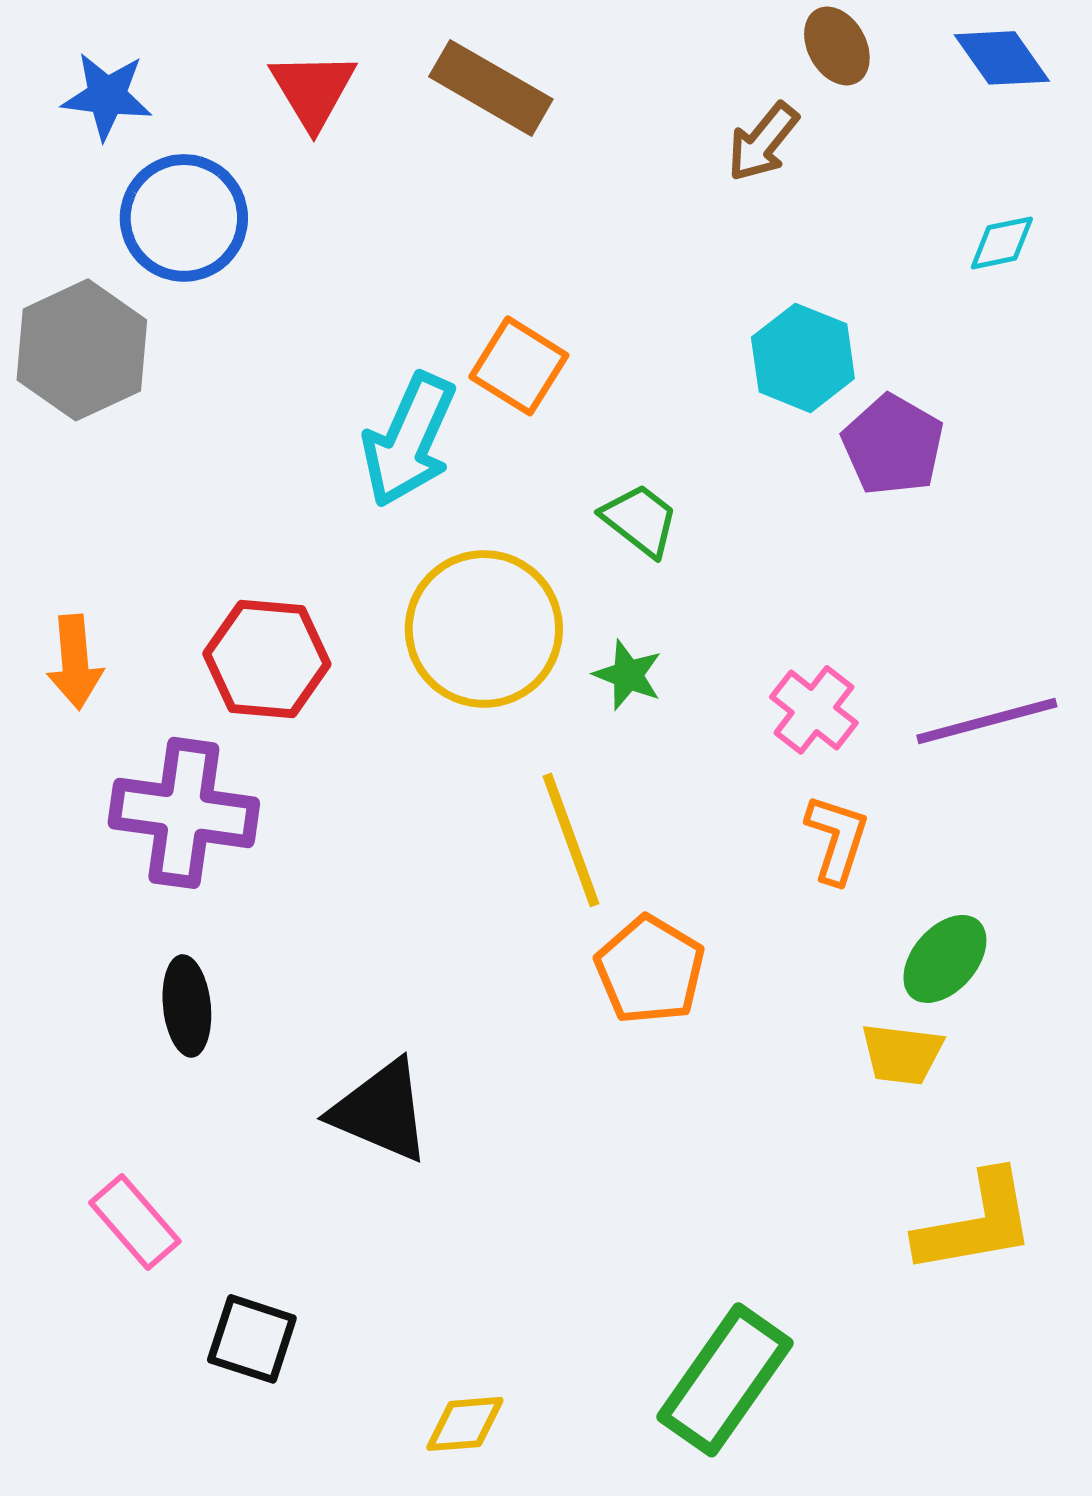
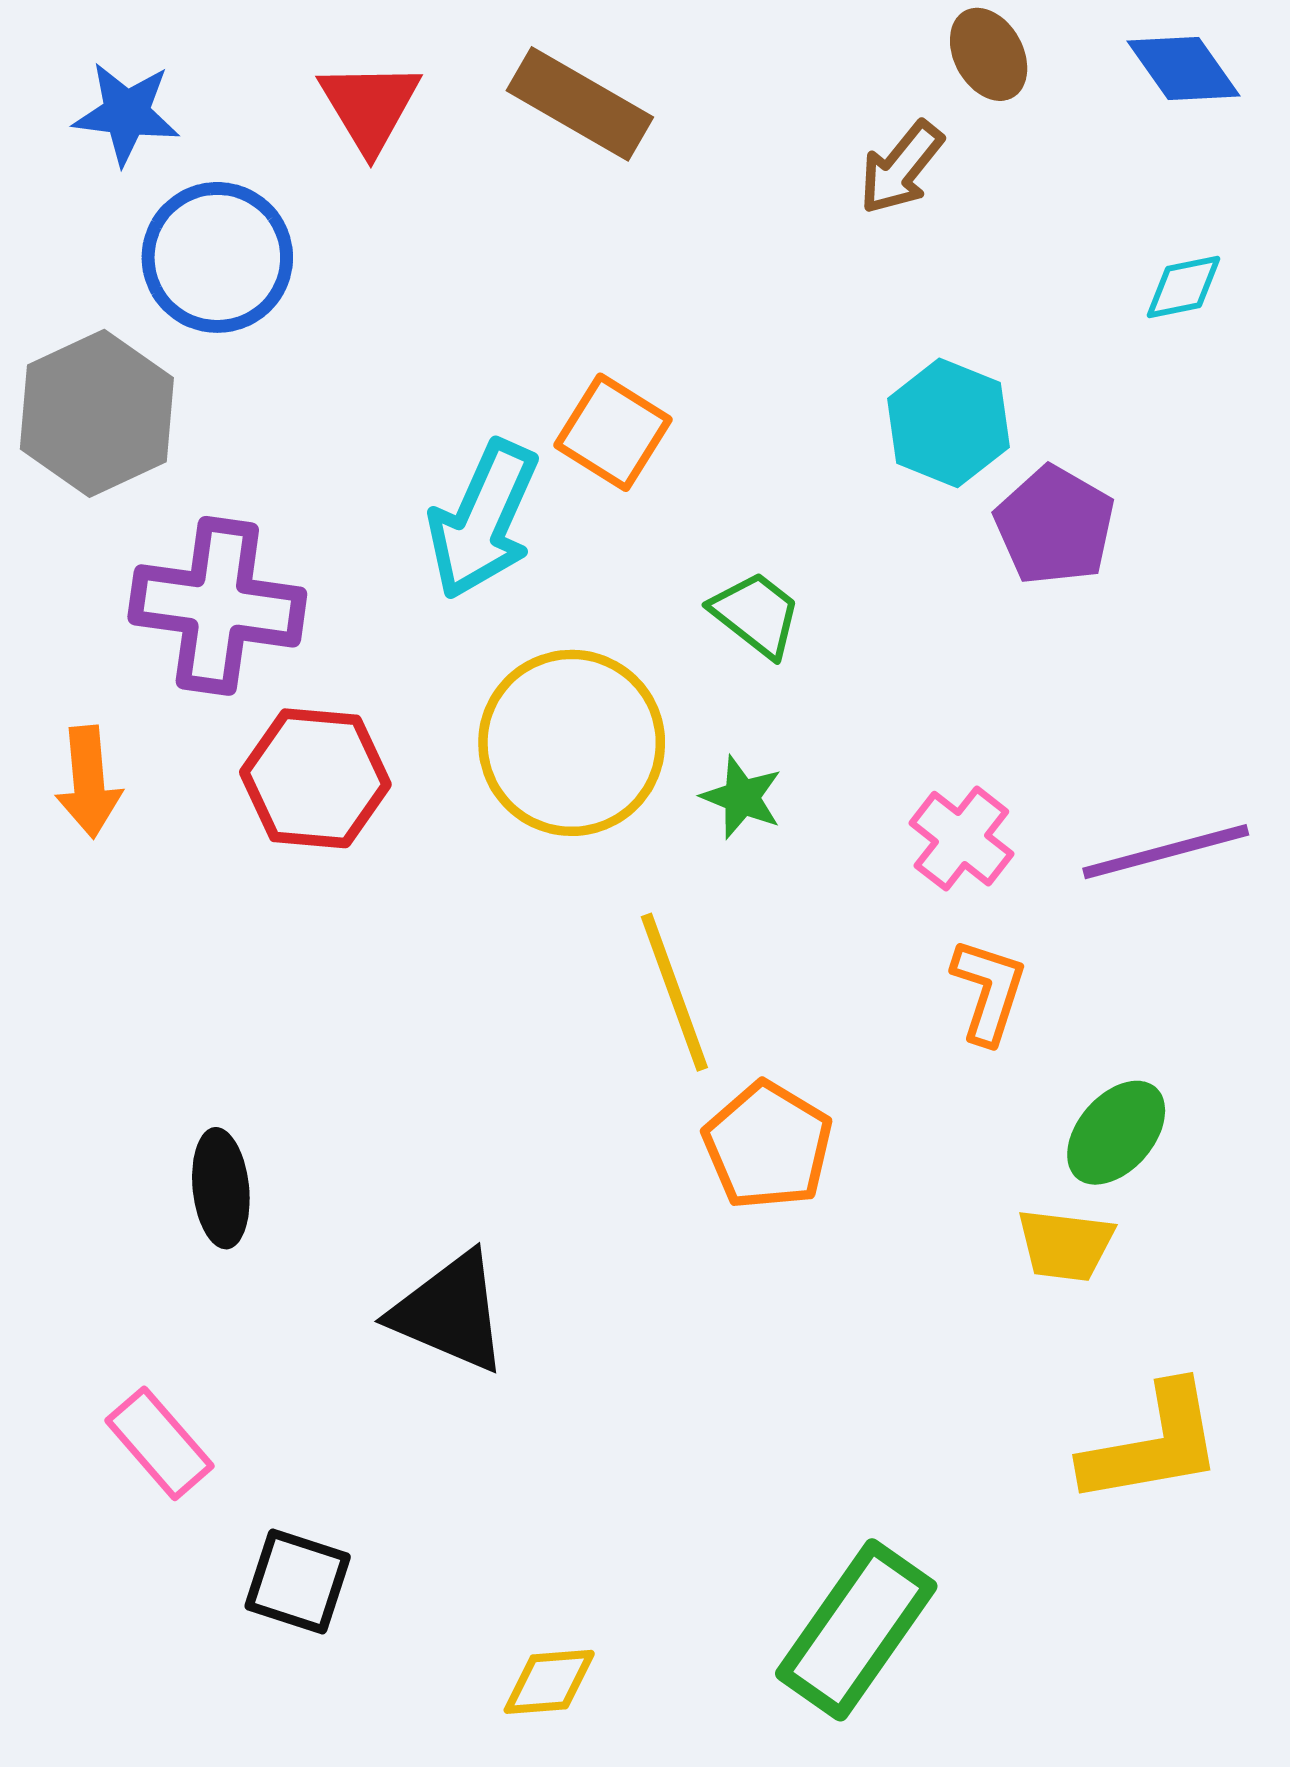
purple cross: (184, 813) -> (217, 606), moved

